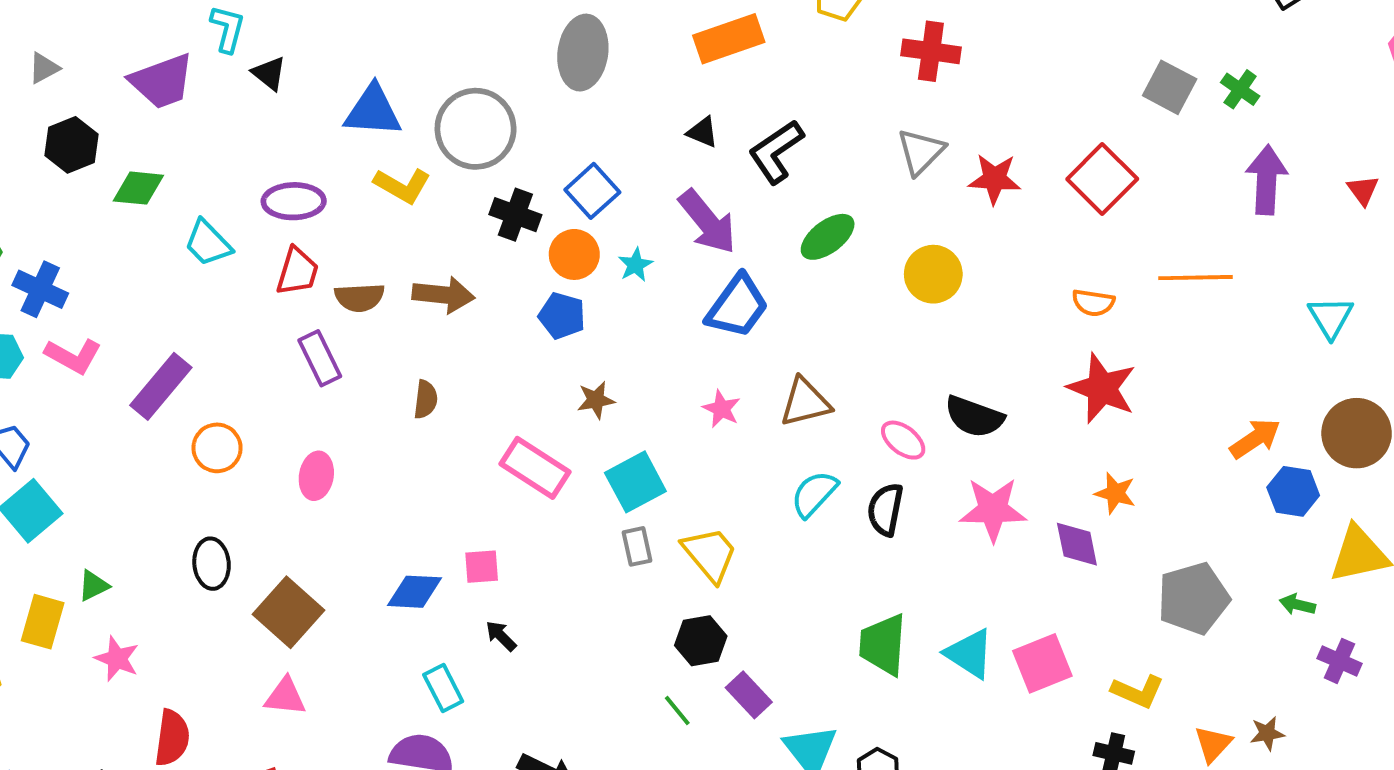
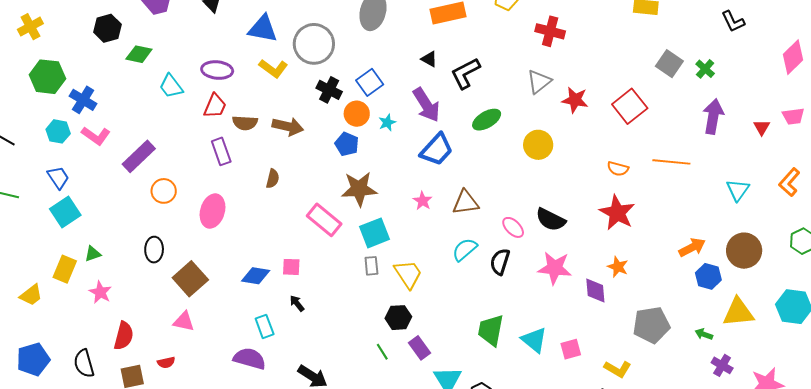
brown star: (596, 400) -> (359, 189), size x1.8
pink ellipse: (316, 476) -> (213, 211), size x1.4
pink square: (1042, 663) -> (571, 349), size x0.7

